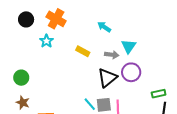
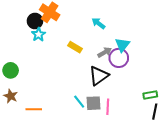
black circle: (26, 19) -> (35, 21), moved
gray arrow: (112, 55) -> (105, 52), turned -40
purple circle: (131, 72) -> (119, 58), moved

